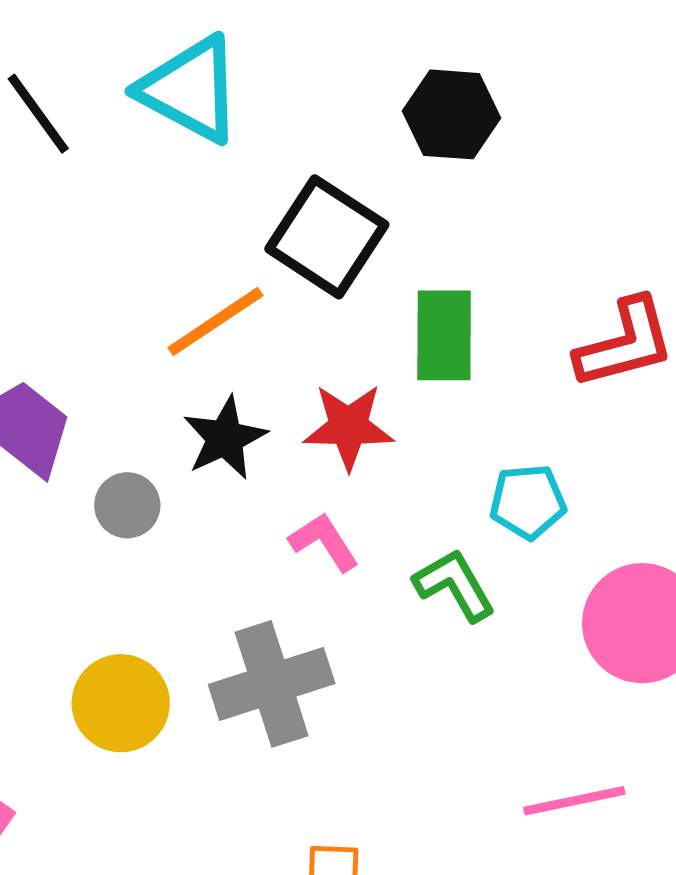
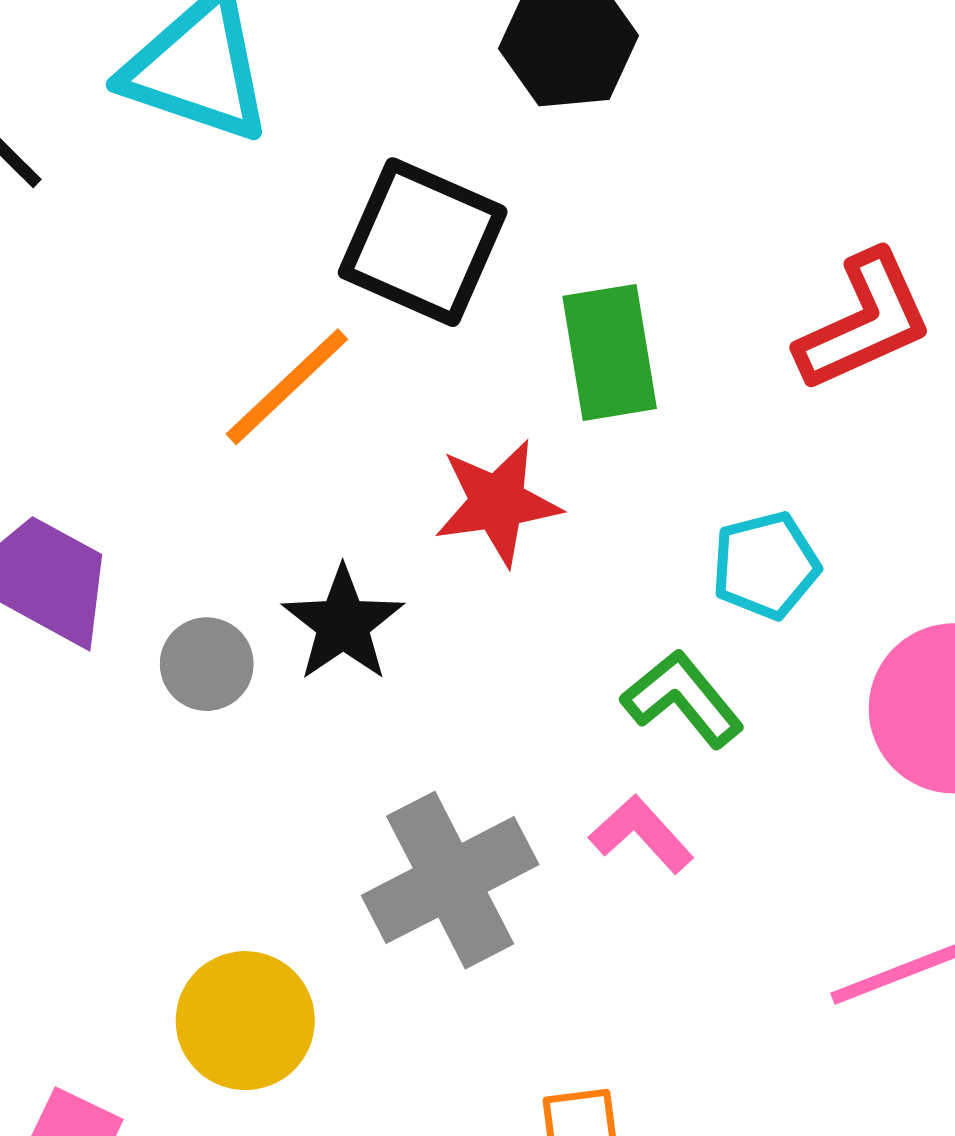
black star: (225, 438) -> (343, 624), moved
pink L-shape: (324, 542) -> (641, 834), moved
yellow circle: (121, 703) -> (245, 1021), moved

